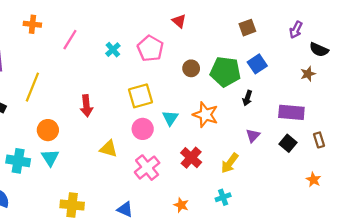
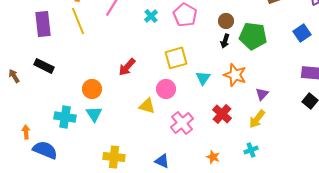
blue square: (257, 64) -> (302, 33), moved
brown circle: (191, 68) -> (226, 21), moved
yellow line: (32, 87) -> (78, 21), moved, turned -44
black arrow: (247, 98) -> (225, 41), moved
red arrow: (86, 106) -> (127, 67), turned 48
pink circle: (143, 129) -> (166, 89), moved
purple triangle: (253, 136) -> (262, 94), moved

